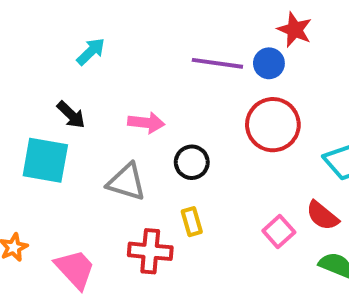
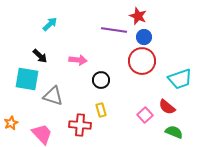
red star: (295, 30) -> (138, 16), moved
blue circle: (269, 63) -> (144, 37), moved
gray triangle: (126, 182) -> (53, 96), moved

